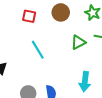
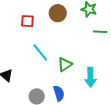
green triangle: (78, 42) -> (65, 64), moved

